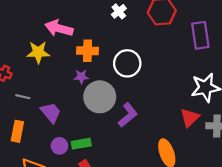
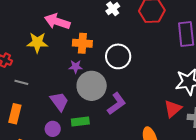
purple trapezoid: (51, 113) -> (59, 101), moved
green rectangle: (81, 144) -> (80, 121), moved

